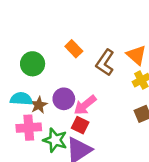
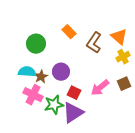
pink arrow: (85, 105) -> (100, 88), moved
pink cross: (29, 128) -> (33, 95), turned 30
green star: (55, 140) -> (54, 105), turned -30

